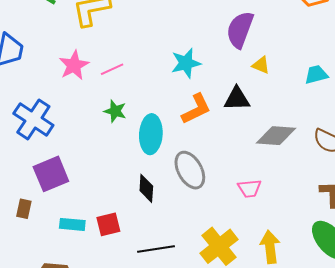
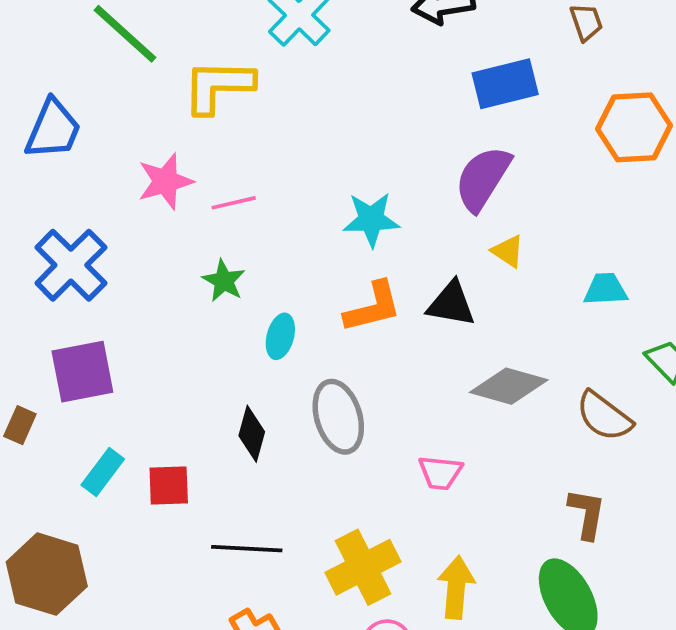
cyan ellipse: (151, 134) -> (280, 336), size x0.6
cyan rectangle: (72, 224) -> (103, 472), turned -70

